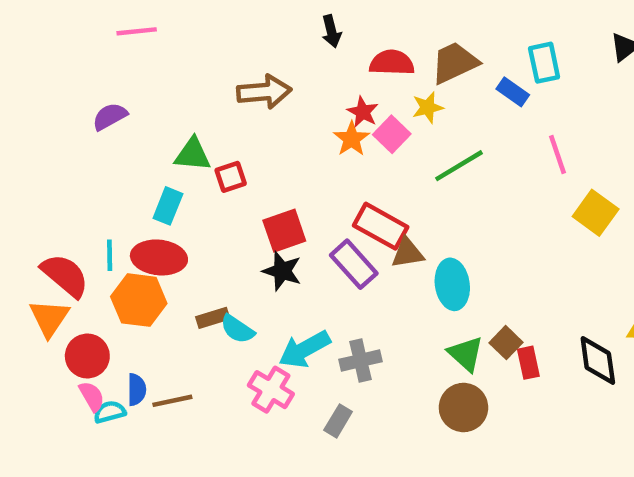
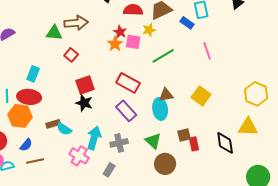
pink square: (392, 134) -> (133, 42), turned -35
green triangle: (193, 154) -> (54, 33), moved
red square: (231, 177) -> (71, 55), moved, turned -32
yellow square: (596, 213) -> (201, 96), moved
brown triangle: (408, 253) -> (166, 95), moved
purple rectangle: (354, 264) -> (126, 111), moved
brown square: (506, 343) -> (184, 135), turned 32
cyan arrow: (305, 349) -> (94, 138), turned 135
green triangle: (466, 354) -> (153, 141), moved
blue semicircle: (137, 390) -> (26, 145), moved, turned 40

